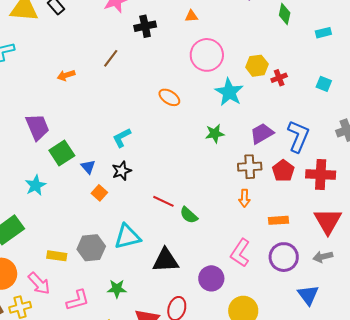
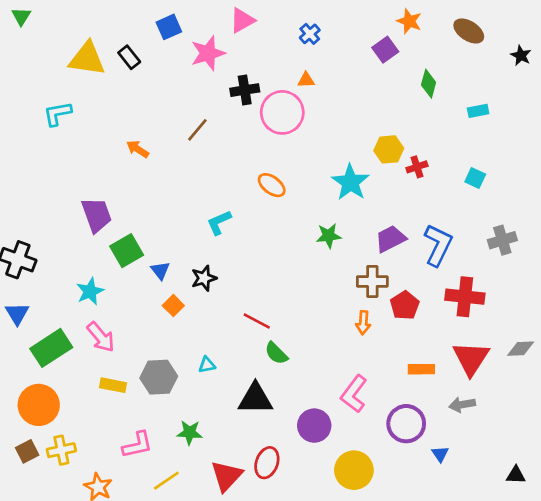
pink circle: (207, 55) -> (282, 112), moved
orange arrow: (66, 75) -> (138, 149), turned 48
cyan L-shape: (122, 138) -> (219, 222), moved
red pentagon: (283, 171) -> (405, 305), moved
green semicircle: (189, 215) -> (276, 353), moved
orange rectangle: (279, 220) -> (421, 369), moved
cyan triangle: (127, 237) -> (207, 365), size x0.5
purple circle: (284, 257) -> (406, 424), moved
pink arrow: (39, 283) -> (101, 337), moved
blue triangle: (308, 295) -> (440, 454), size x0.6

